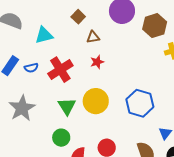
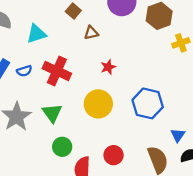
red star: (97, 62) -> (108, 67), moved
red cross: (60, 70) -> (57, 71), turned -30
green triangle: (67, 106) -> (52, 113), moved

